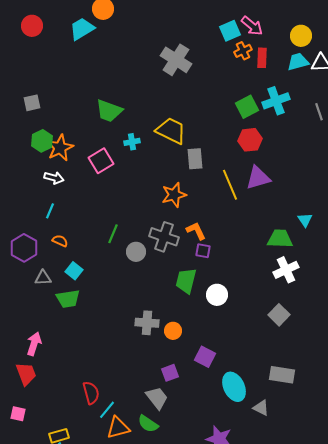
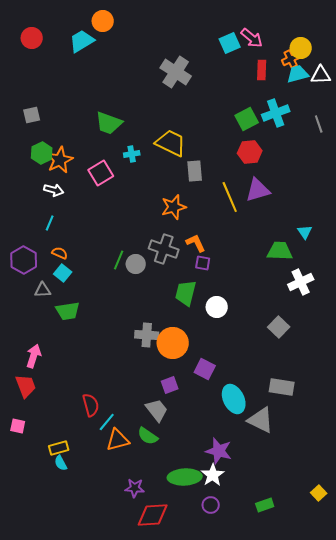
orange cross: (243, 51) -> (291, 59), moved
green line: (113, 234) -> (119, 260), moved
white cross: (286, 270) -> (301, 282), moved
cyan square: (74, 271) -> (63, 273), moved
orange circle: (173, 331) -> (173, 343), size x1.8
gray triangle: (261, 408) -> (261, 420), size x1.6

